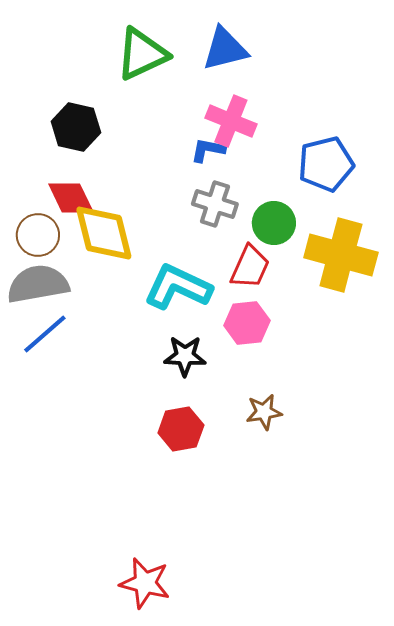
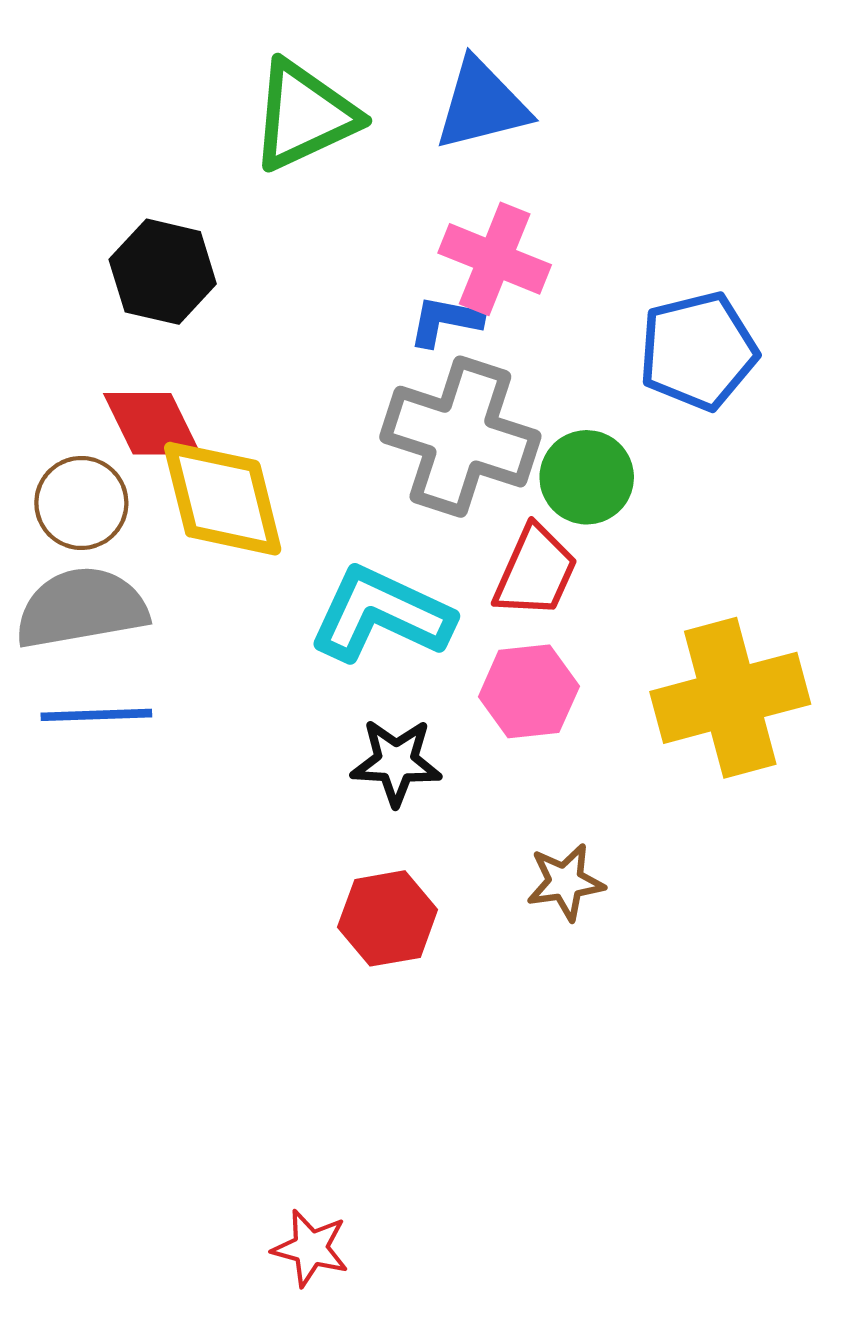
gray cross: (215, 204) -> (460, 437), size x1.6
yellow cross: (341, 255) -> (730, 698), moved, turned -30
blue line: (45, 334) -> (96, 715), turned 39
red star: (145, 583) -> (310, 1248), size x0.7

